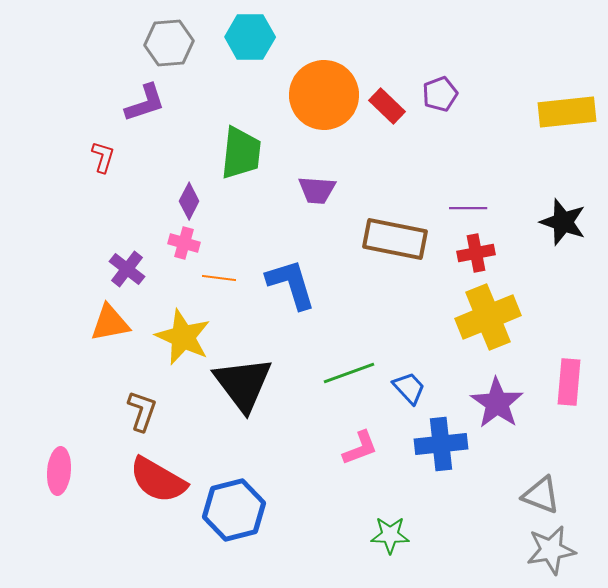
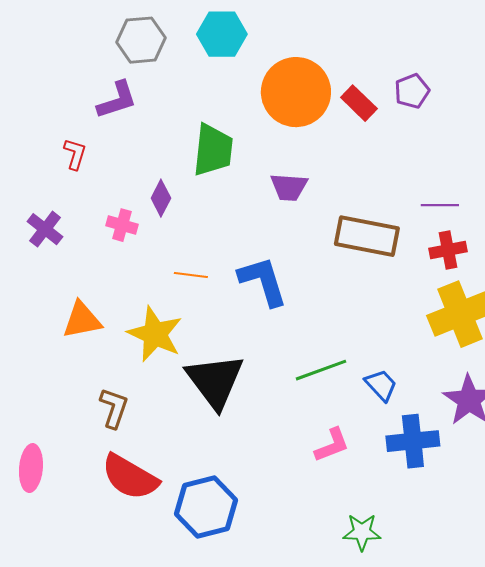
pink cross: (184, 243) -> (122, 225), moved
purple cross: (127, 269) -> (45, 229), moved

